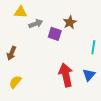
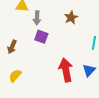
gray arrow: (36, 24) -> (37, 18), turned 112
purple square: (55, 34) -> (41, 37), moved

